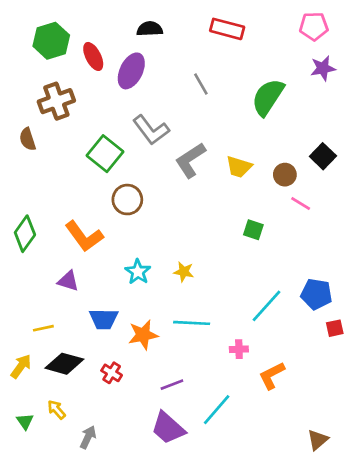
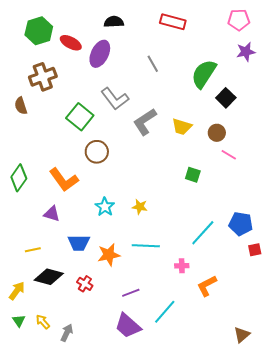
red ellipse: (93, 56) -> (71, 43), turned -35
black square: (323, 156) -> (226, 98), moved
yellow arrow: (21, 366) -> (17, 291), moved
yellow arrow: (56, 410) -> (43, 322), moved

